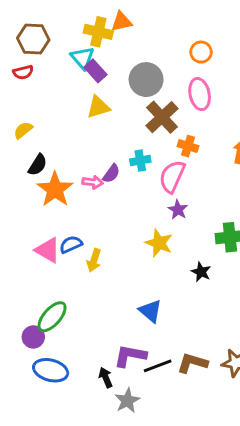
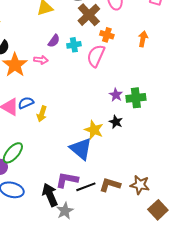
purple semicircle: (111, 174) -> (54, 41), moved
purple star: (178, 210) -> (116, 95), moved
yellow star: (159, 243) -> (94, 130), moved
blue triangle: (150, 311) -> (81, 149), size x1.4
black arrow: (106, 377) -> (50, 195), size x1.6

